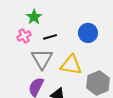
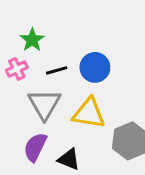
blue circle: (88, 33) -> (95, 67), moved

